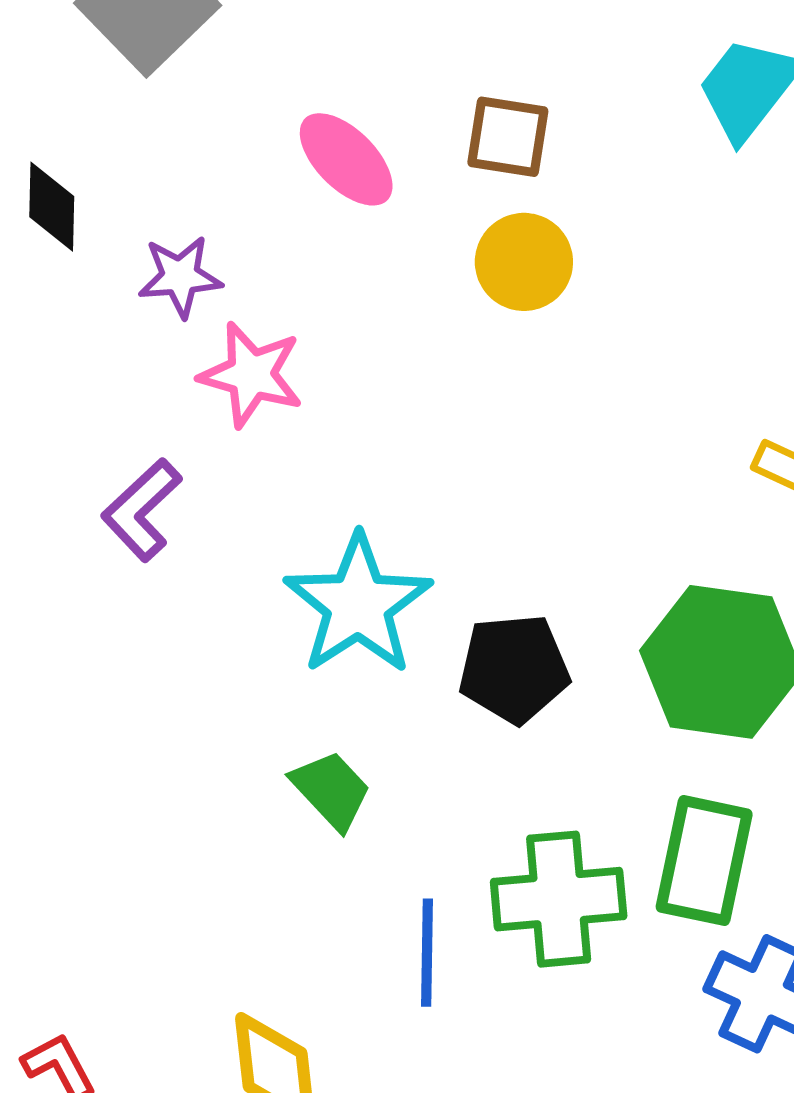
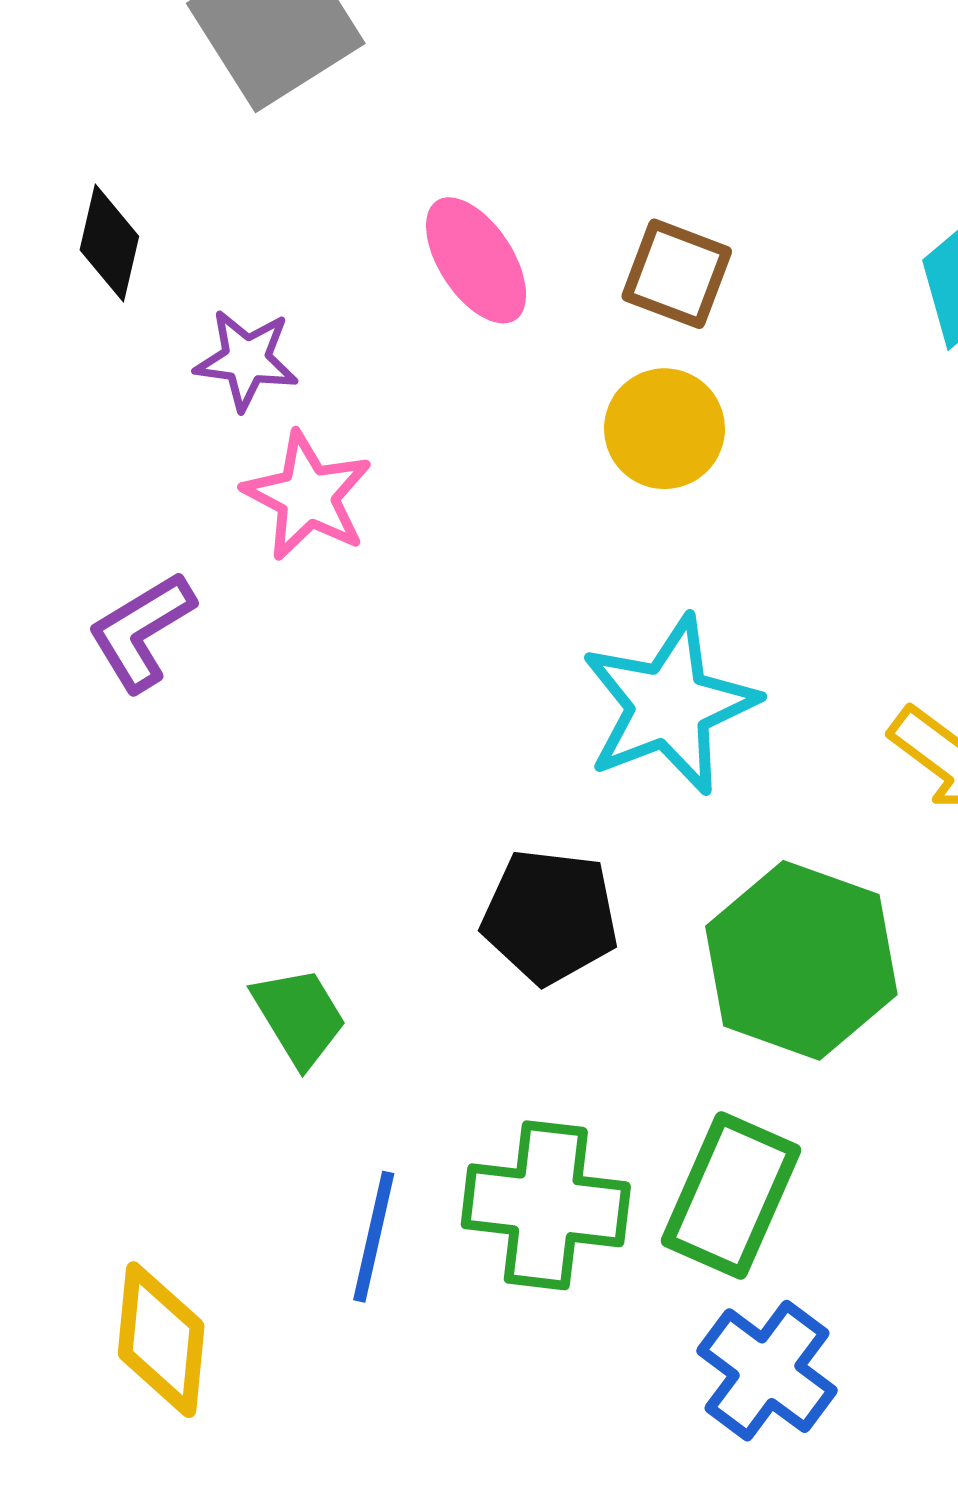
cyan star: (358, 605) -> (669, 705), moved

